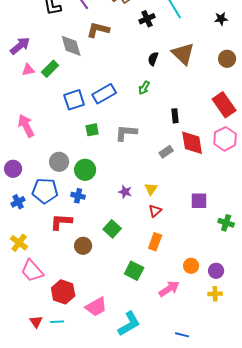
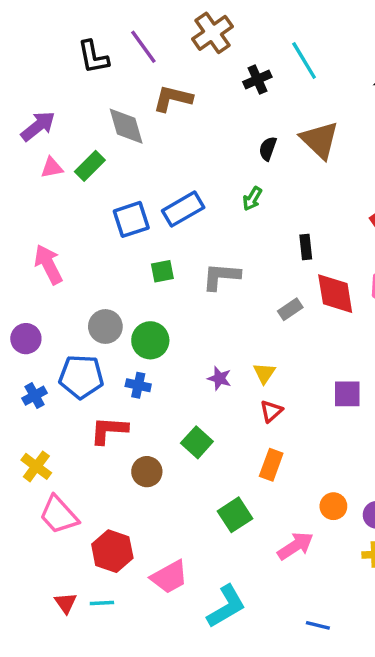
green square: (134, 271) -> (235, 515), turned 30

